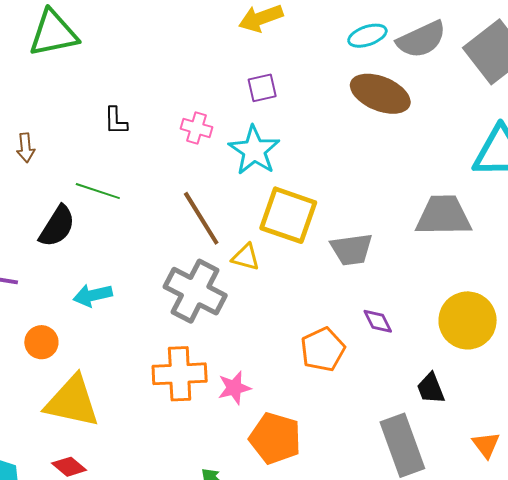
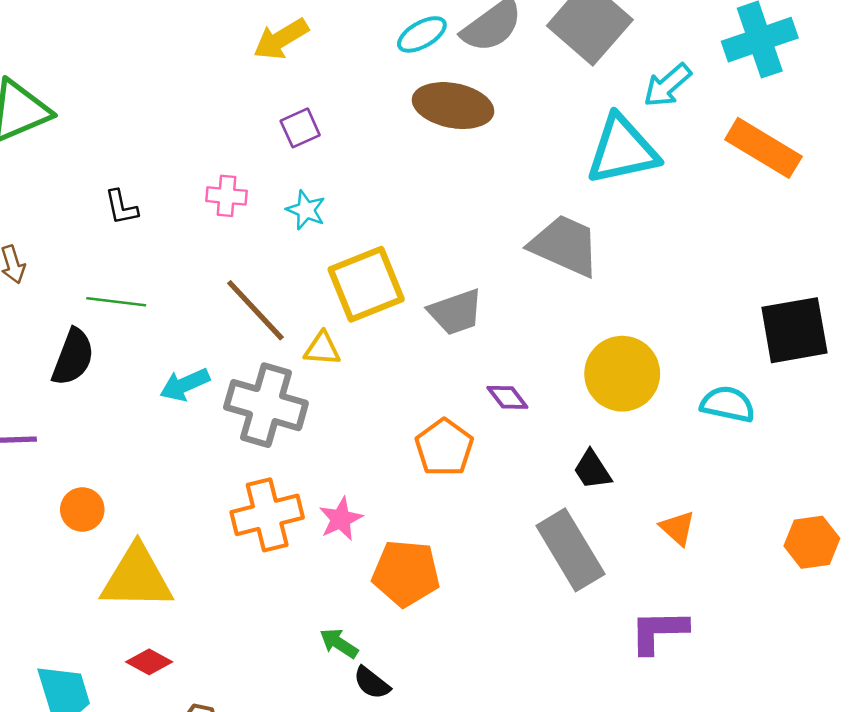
cyan star: (254, 150) -> (306, 210), size x0.6
yellow square: (288, 215) -> (366, 284), turned -30
gray trapezoid: (443, 216) -> (565, 246), turned 36
cyan arrow: (93, 295) -> (185, 385), moved

